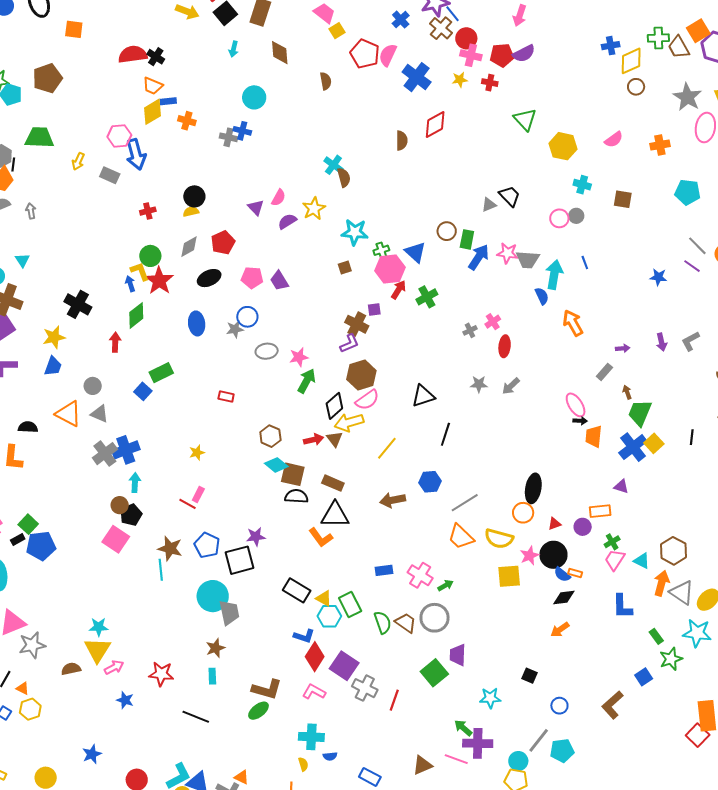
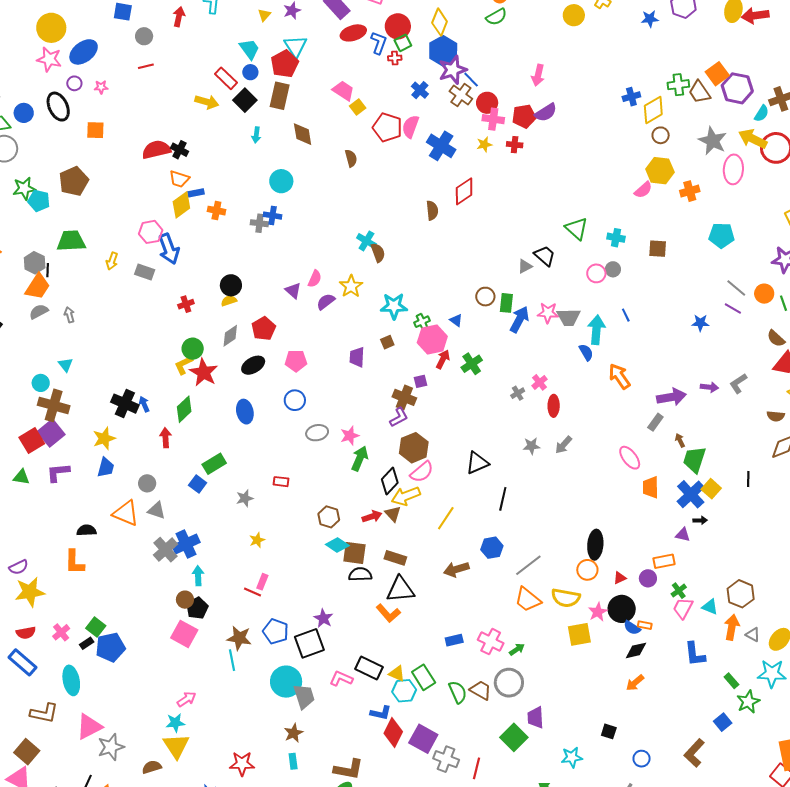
green triangle: (525, 119) -> (577, 229), moved
yellow hexagon: (563, 146) -> (660, 171), moved
blue triangle: (415, 252) -> (456, 320), size x0.6
yellow L-shape: (140, 271) -> (184, 365), turned -90
purple trapezoid: (279, 281) -> (357, 357), moved, turned 40
blue arrow: (130, 284) -> (144, 404), moved
gray star: (235, 329) -> (245, 498), moved
purple arrow: (661, 342) -> (709, 387), turned -66
purple arrow: (623, 348) -> (671, 397), size x2.0
black arrow: (580, 421) -> (700, 520), moved
purple star: (256, 537) -> (323, 618), turned -30
gray triangle: (682, 593) -> (753, 635), size x0.6
pink arrow: (114, 667) -> (186, 699), moved
pink L-shape: (314, 692) -> (341, 679), moved

